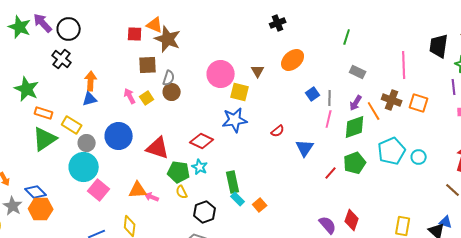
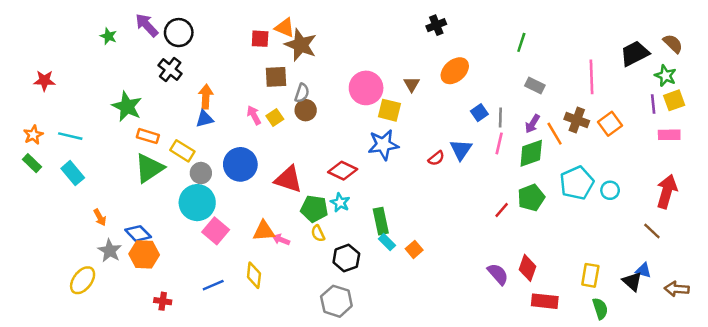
green star: (20, 27) -> (108, 36), moved, size x0.6
black trapezoid: (439, 46) -> (635, 53), turned 55
orange square: (419, 103) -> (610, 124), turned 36
blue triangle: (305, 148) -> (461, 150), moved

